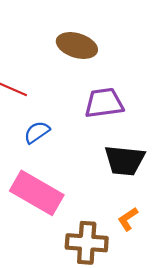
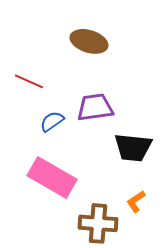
purple trapezoid: (104, 103) -> (95, 107), moved

